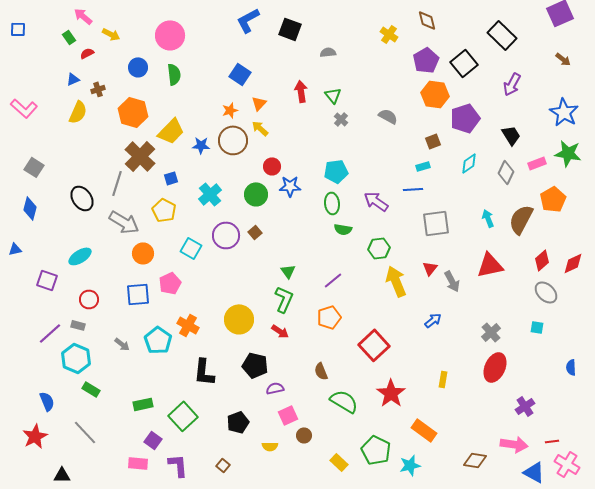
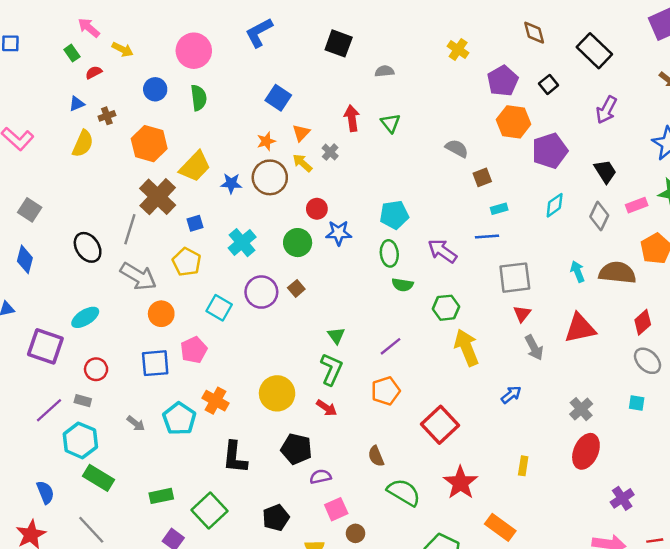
blue L-shape: (248, 20) -> (259, 33), moved
brown diamond: (427, 20) -> (534, 33), moved
black square: (464, 63) -> (549, 84), size x0.6
gray cross: (341, 119) -> (330, 152), moved
brown square: (433, 141) -> (482, 177), moved
brown semicircle: (521, 219) -> (617, 273), turned 68
red triangle: (430, 268) -> (522, 314), moved
purple square: (47, 280) -> (45, 346), size x1.4
green rectangle: (91, 389) -> (98, 478), size x1.4

